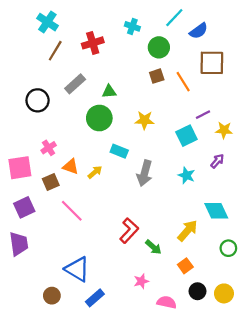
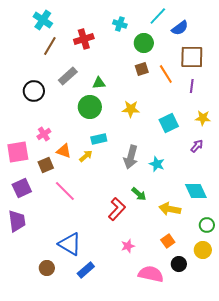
purple line: (203, 115) -> (192, 86), moved, turned -56
cyan rectangle: (119, 151) -> (99, 139), moved, turned -35
cyan star: (186, 175) -> (157, 164), moved
yellow arrow: (188, 231) -> (170, 209), turned -120
green arrow: (153, 247) -> (139, 194), moved
pink star: (141, 281) -> (128, 246), moved
yellow circle: (224, 293) -> (203, 250), moved
pink semicircle: (167, 302) -> (151, 274), size x1.4

